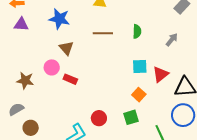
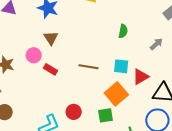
brown line: (103, 33) -> (89, 67), moved
orange square: (139, 95) -> (116, 94), size x1.6

